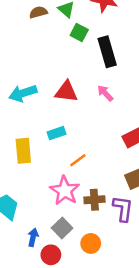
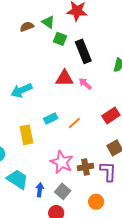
red triangle: (66, 92) -> (64, 78), moved
orange line: (78, 160) -> (74, 123), moved
blue arrow: (33, 237) -> (40, 190), moved
orange circle: (91, 243) -> (96, 202), moved

